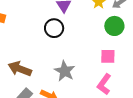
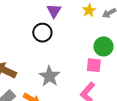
green circle: (114, 26) -> (104, 46), moved

